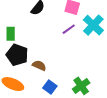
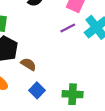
green cross: (81, 86) -> (73, 94), turned 30

